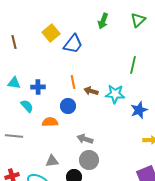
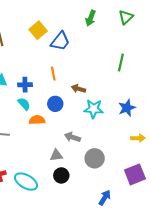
orange line: (73, 82) -> (53, 74), moved
cyan star: (115, 94) -> (94, 109), moved
cyan semicircle: (27, 106) -> (24, 104), moved
gray circle: (89, 160) -> (95, 158), moved
gray triangle: (52, 161) -> (56, 155), moved

